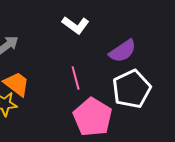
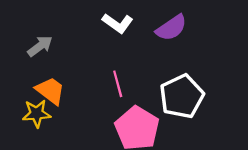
purple semicircle: (123, 51) -> (171, 28), moved

